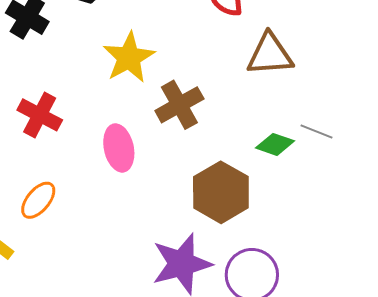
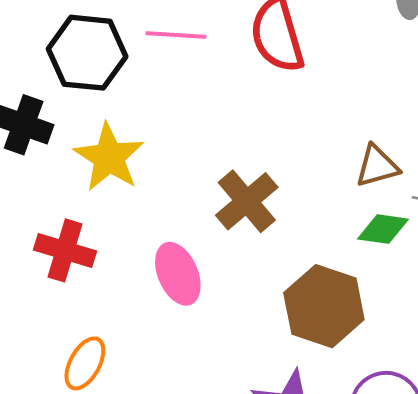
brown triangle: (270, 55) -> (377, 166), moved, size x0.7
yellow star: (129, 58) -> (109, 157), moved

